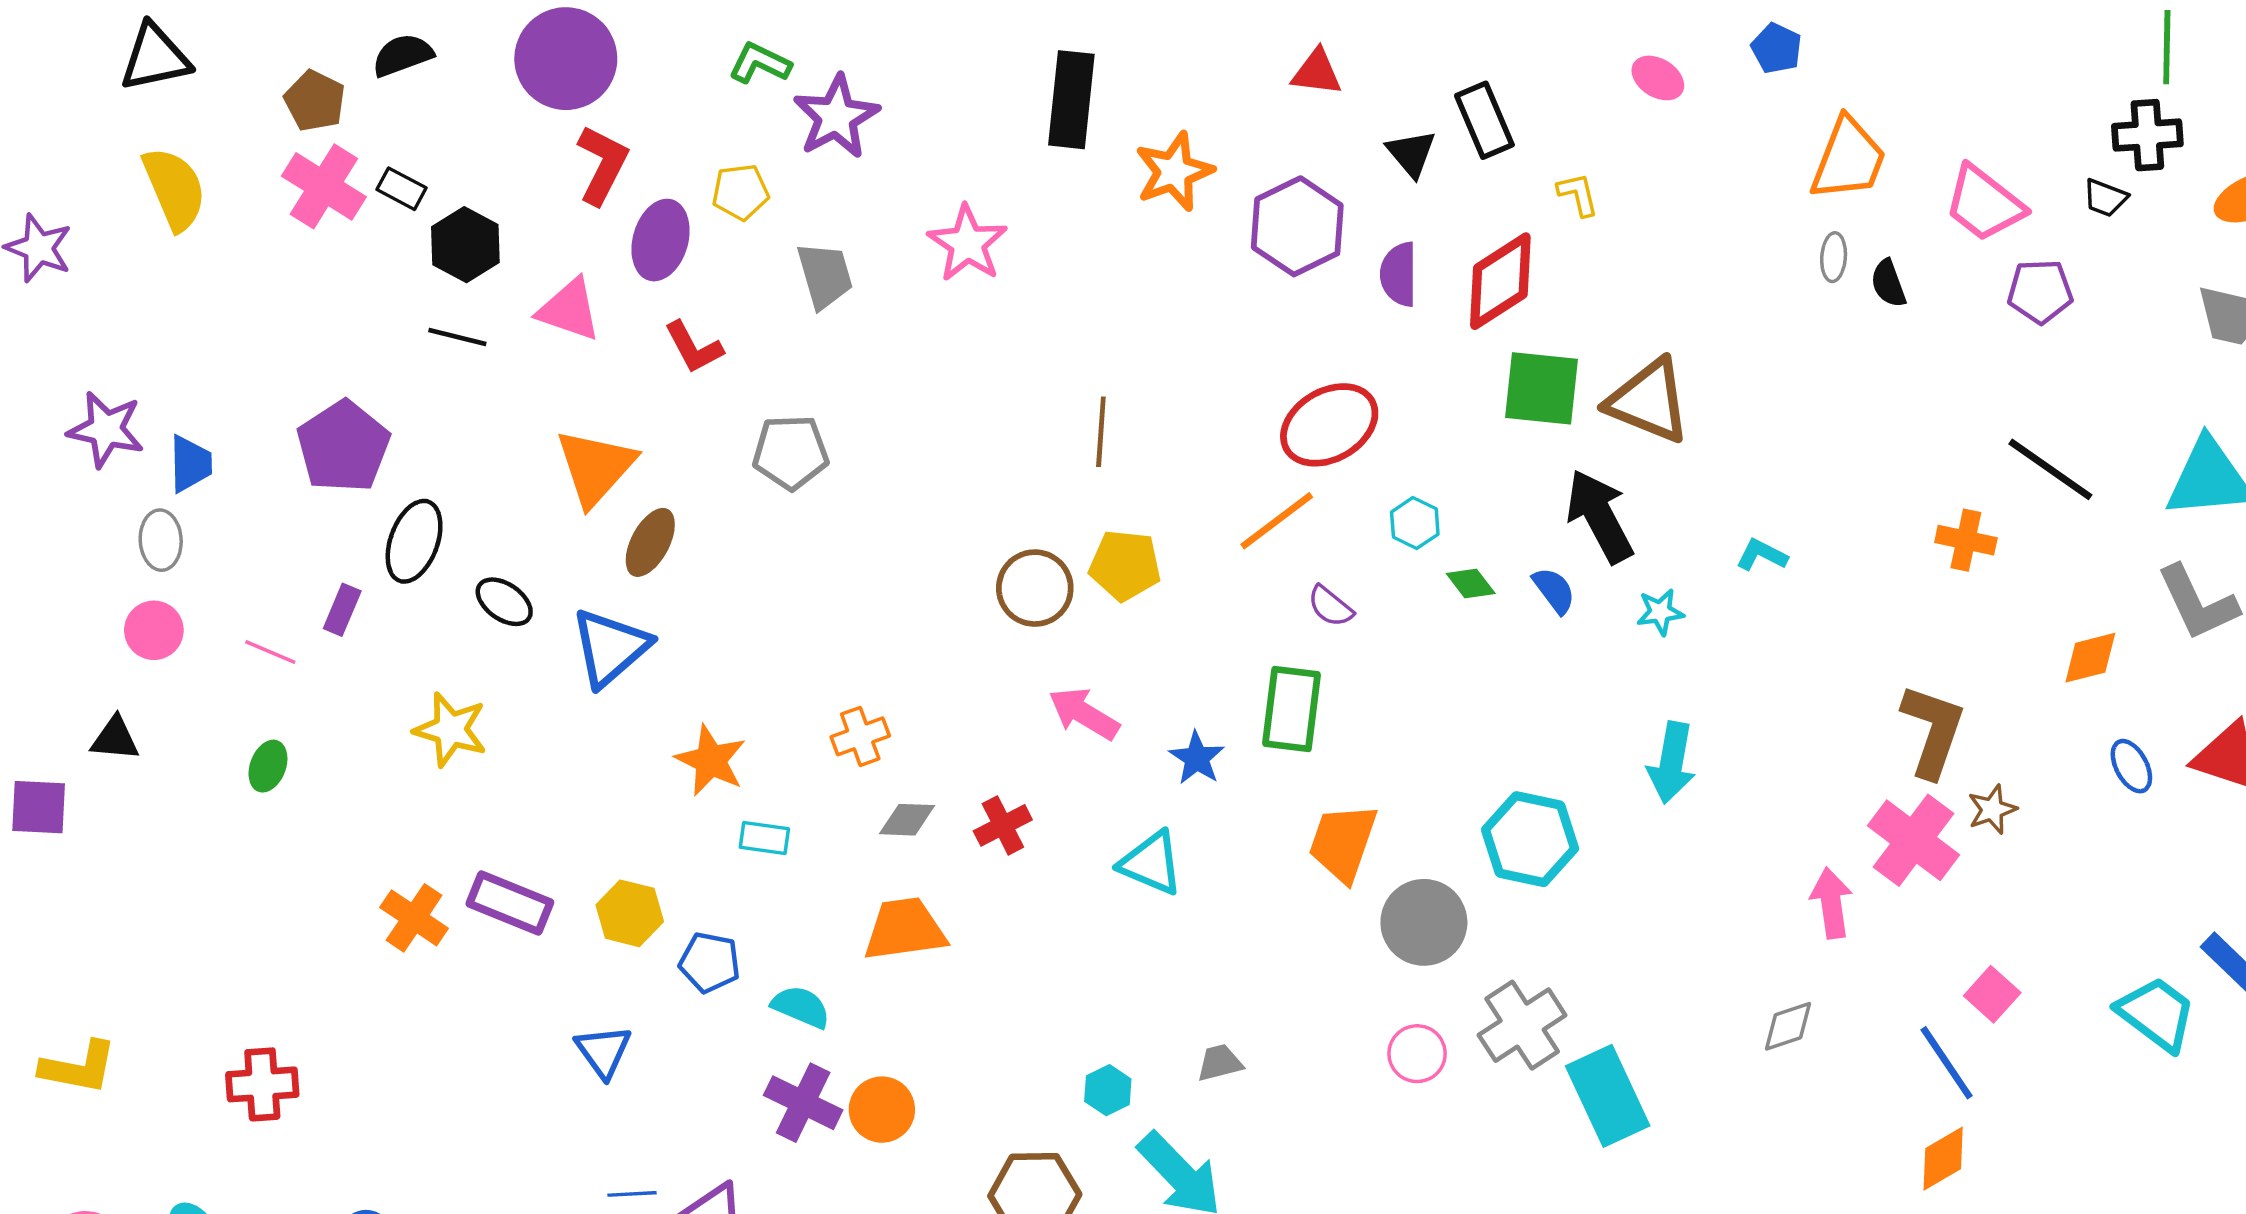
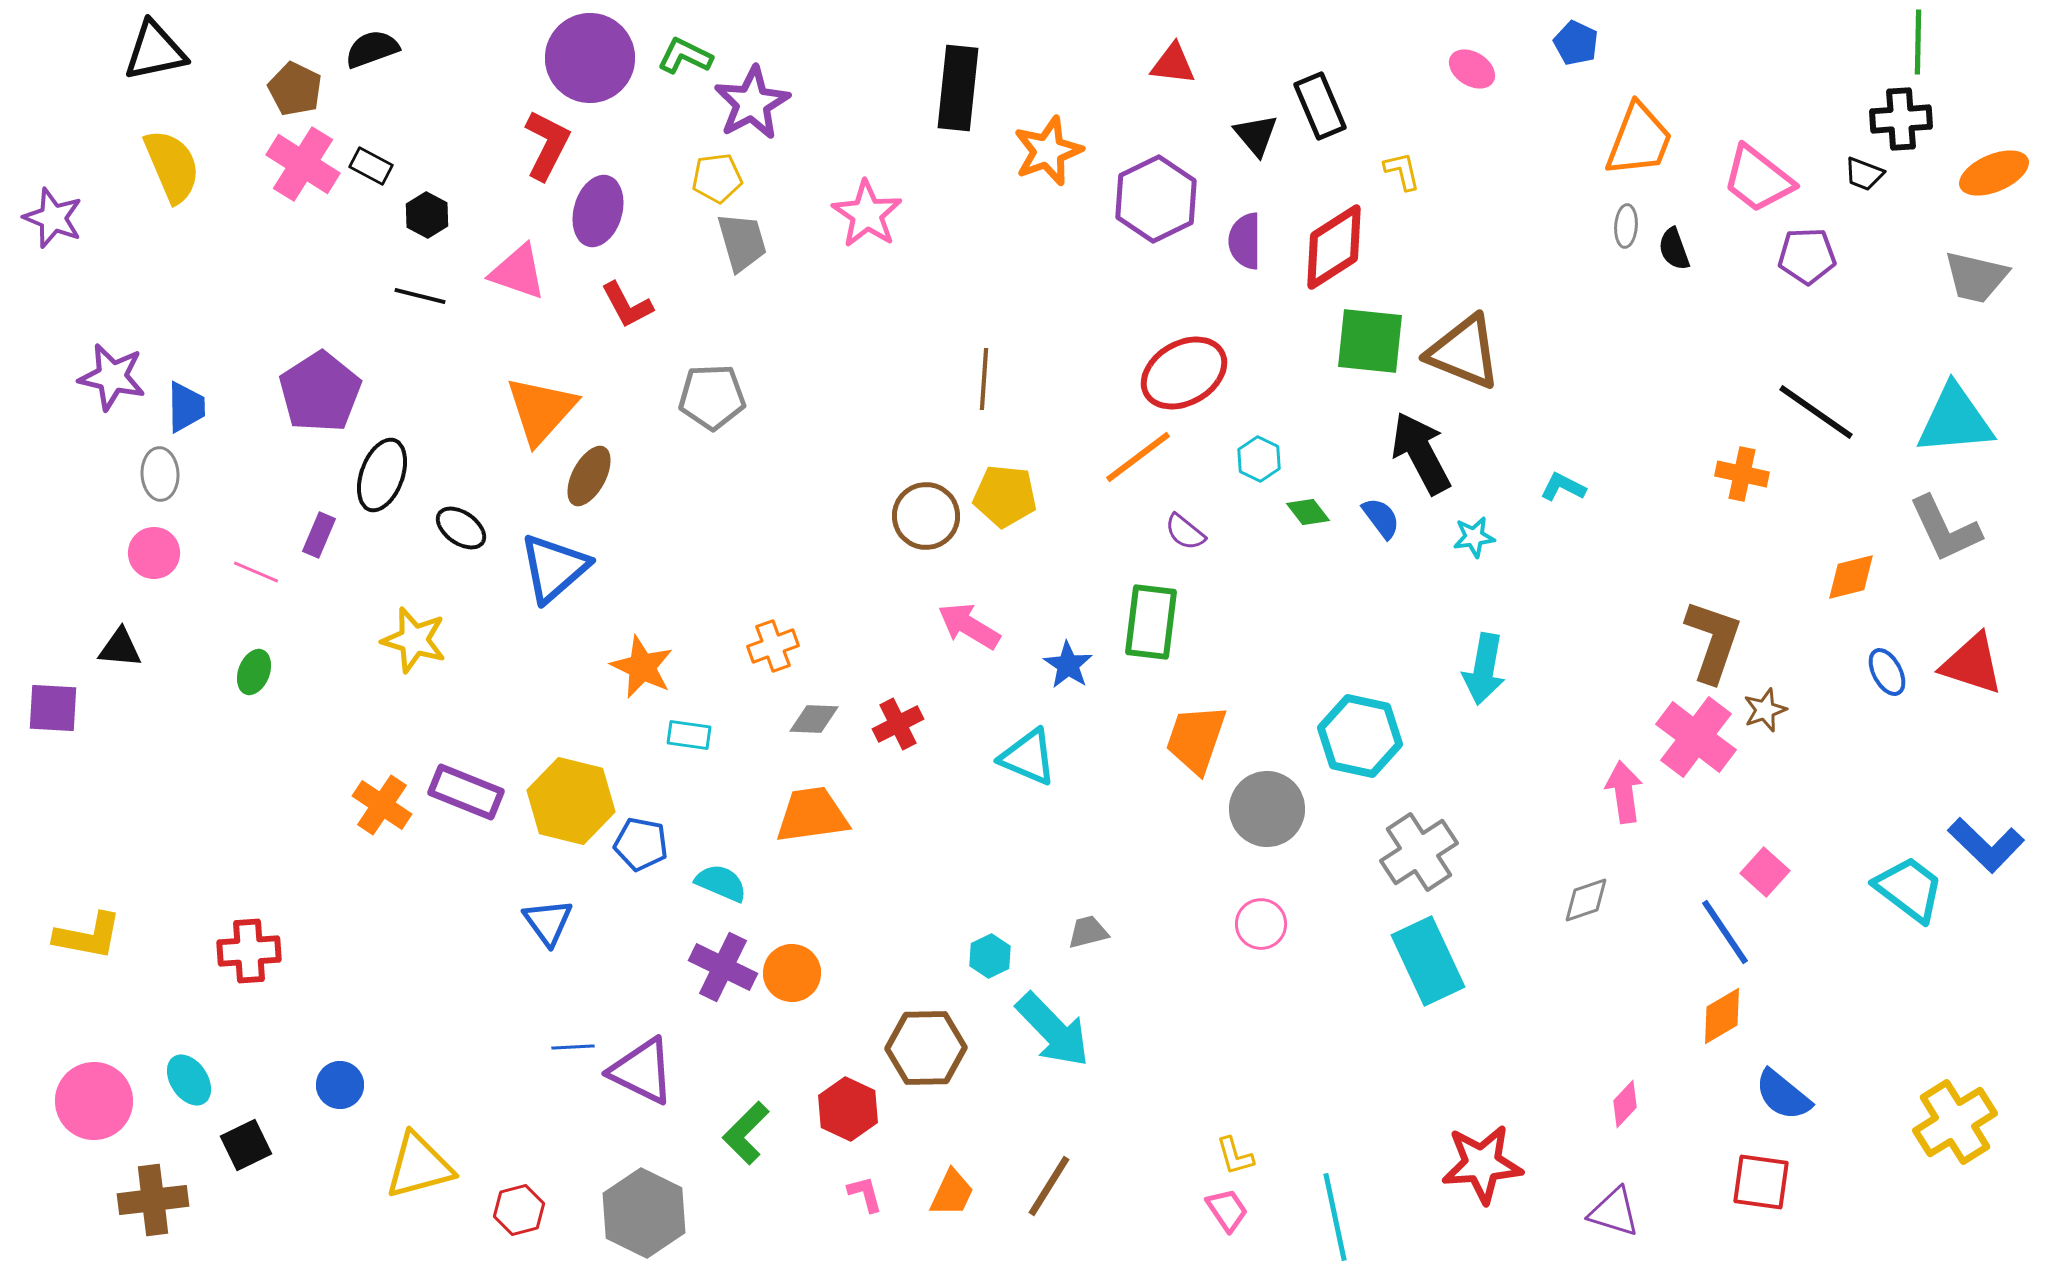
purple circle: (566, 59) -> (590, 58), moved
yellow pentagon: (740, 192) -> (717, 178), moved
black hexagon: (465, 245) -> (427, 215), size x0.7
yellow hexagon: (630, 913) -> (571, 801), size x1.5
gray cross: (1522, 1025) -> (1419, 852), moved

